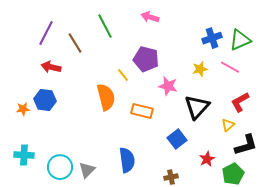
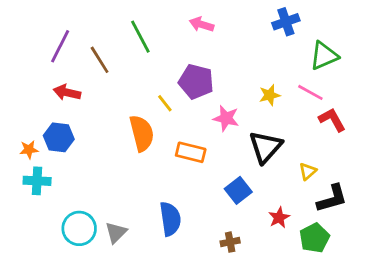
blue cross: (212, 38) -> (286, 22), moved
red L-shape: (240, 102) -> (332, 120), moved, turned 90
cyan cross: (24, 155) -> (37, 181), moved

